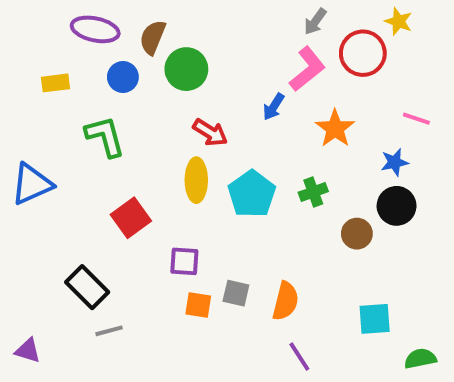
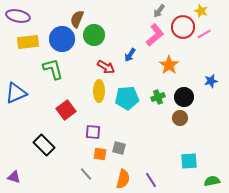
purple ellipse: (95, 29) -> (18, 16), moved
blue circle: (123, 77) -> (62, 39), size x1.6
yellow rectangle: (55, 83) -> (28, 42), size x1.5
blue arrow: (274, 107) -> (130, 55), moved
pink line: (416, 119) -> (204, 34), moved, turned -48
blue star: (395, 162) -> (211, 81), moved
cyan pentagon: (252, 194) -> (127, 98), turned 30
black circle: (397, 206) -> (184, 97), moved
orange semicircle: (285, 301) -> (123, 179), moved
gray line: (109, 331) -> (86, 174), moved, turned 64

